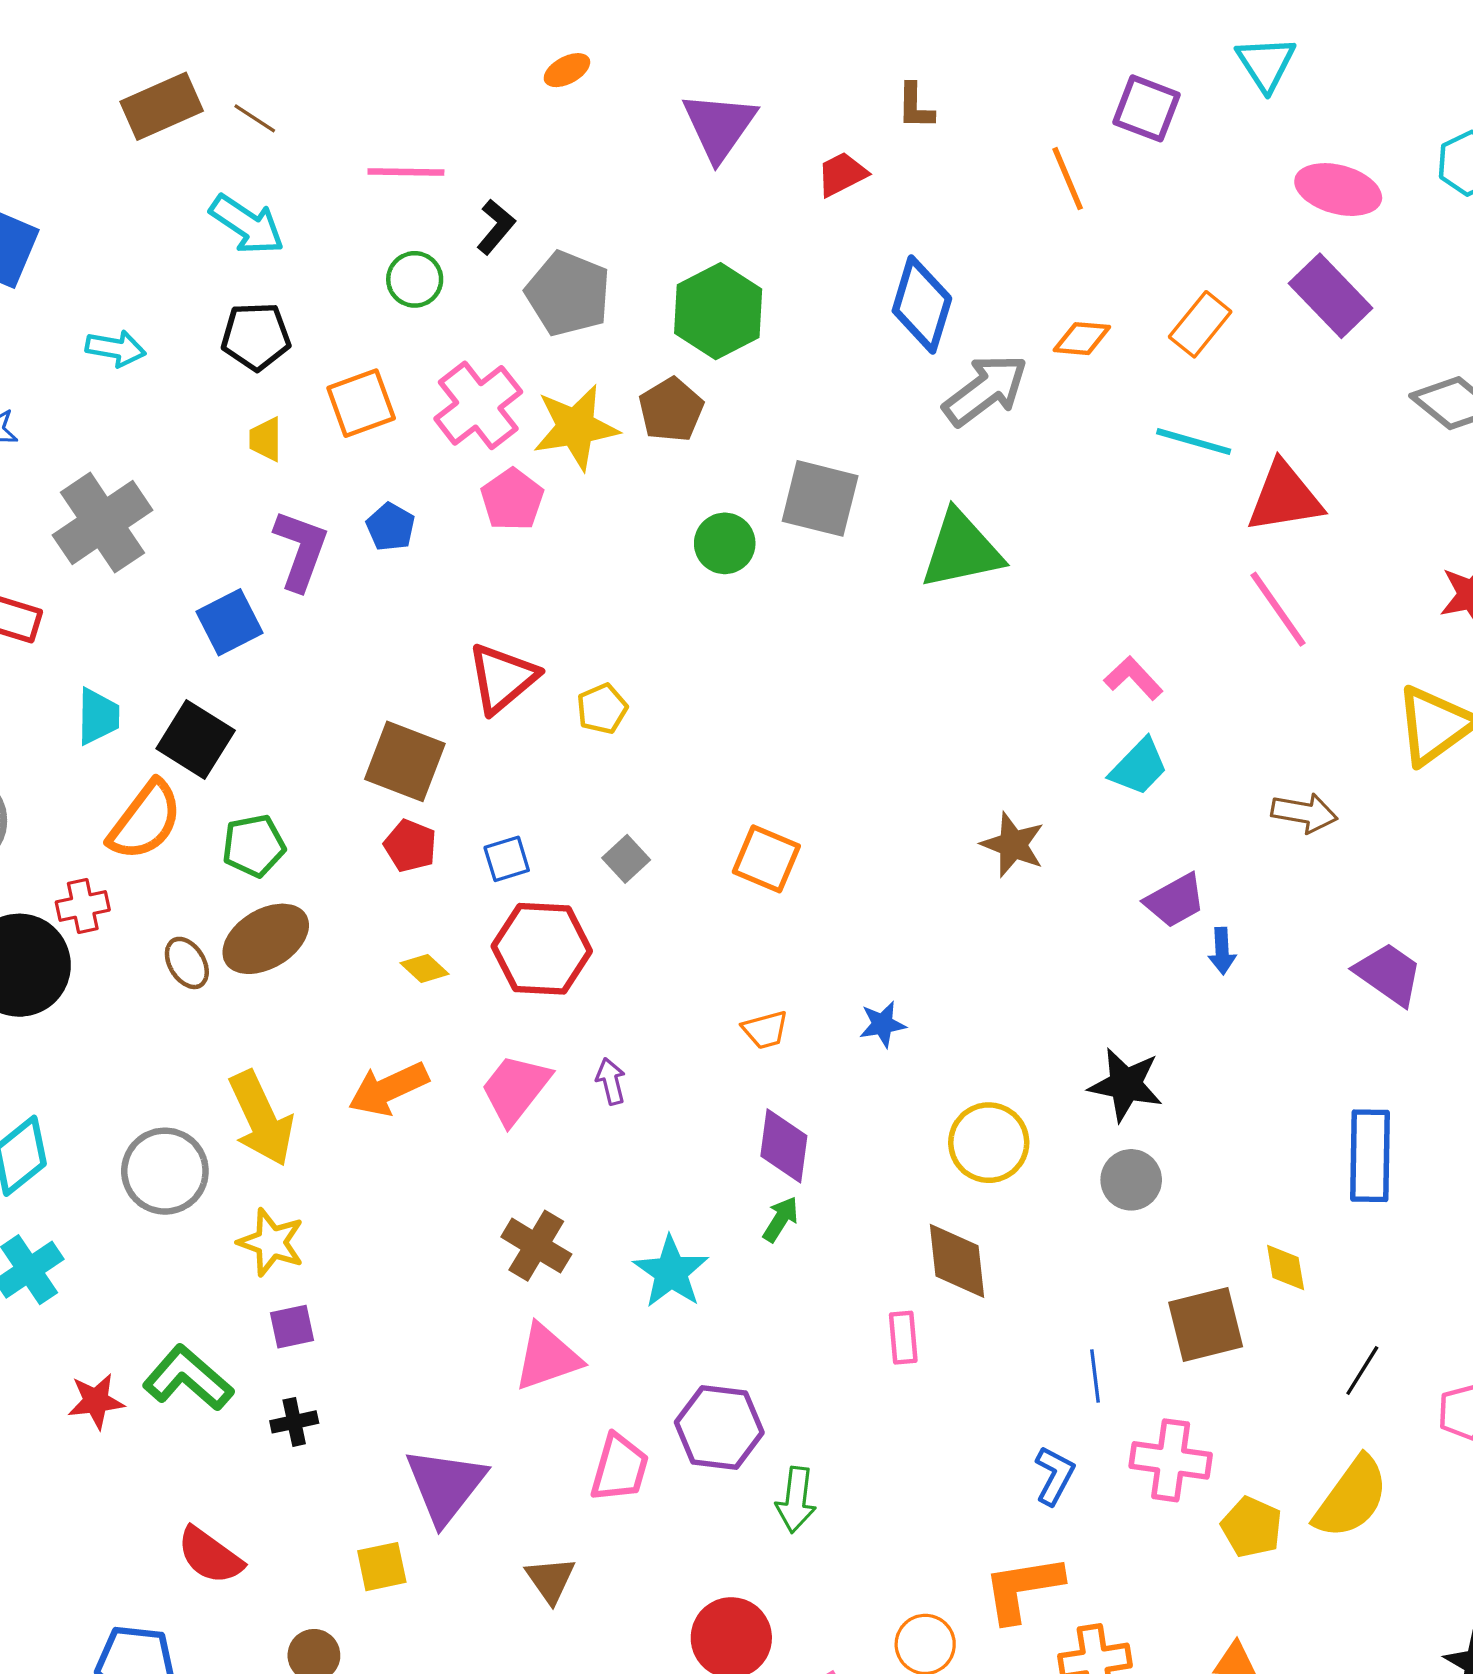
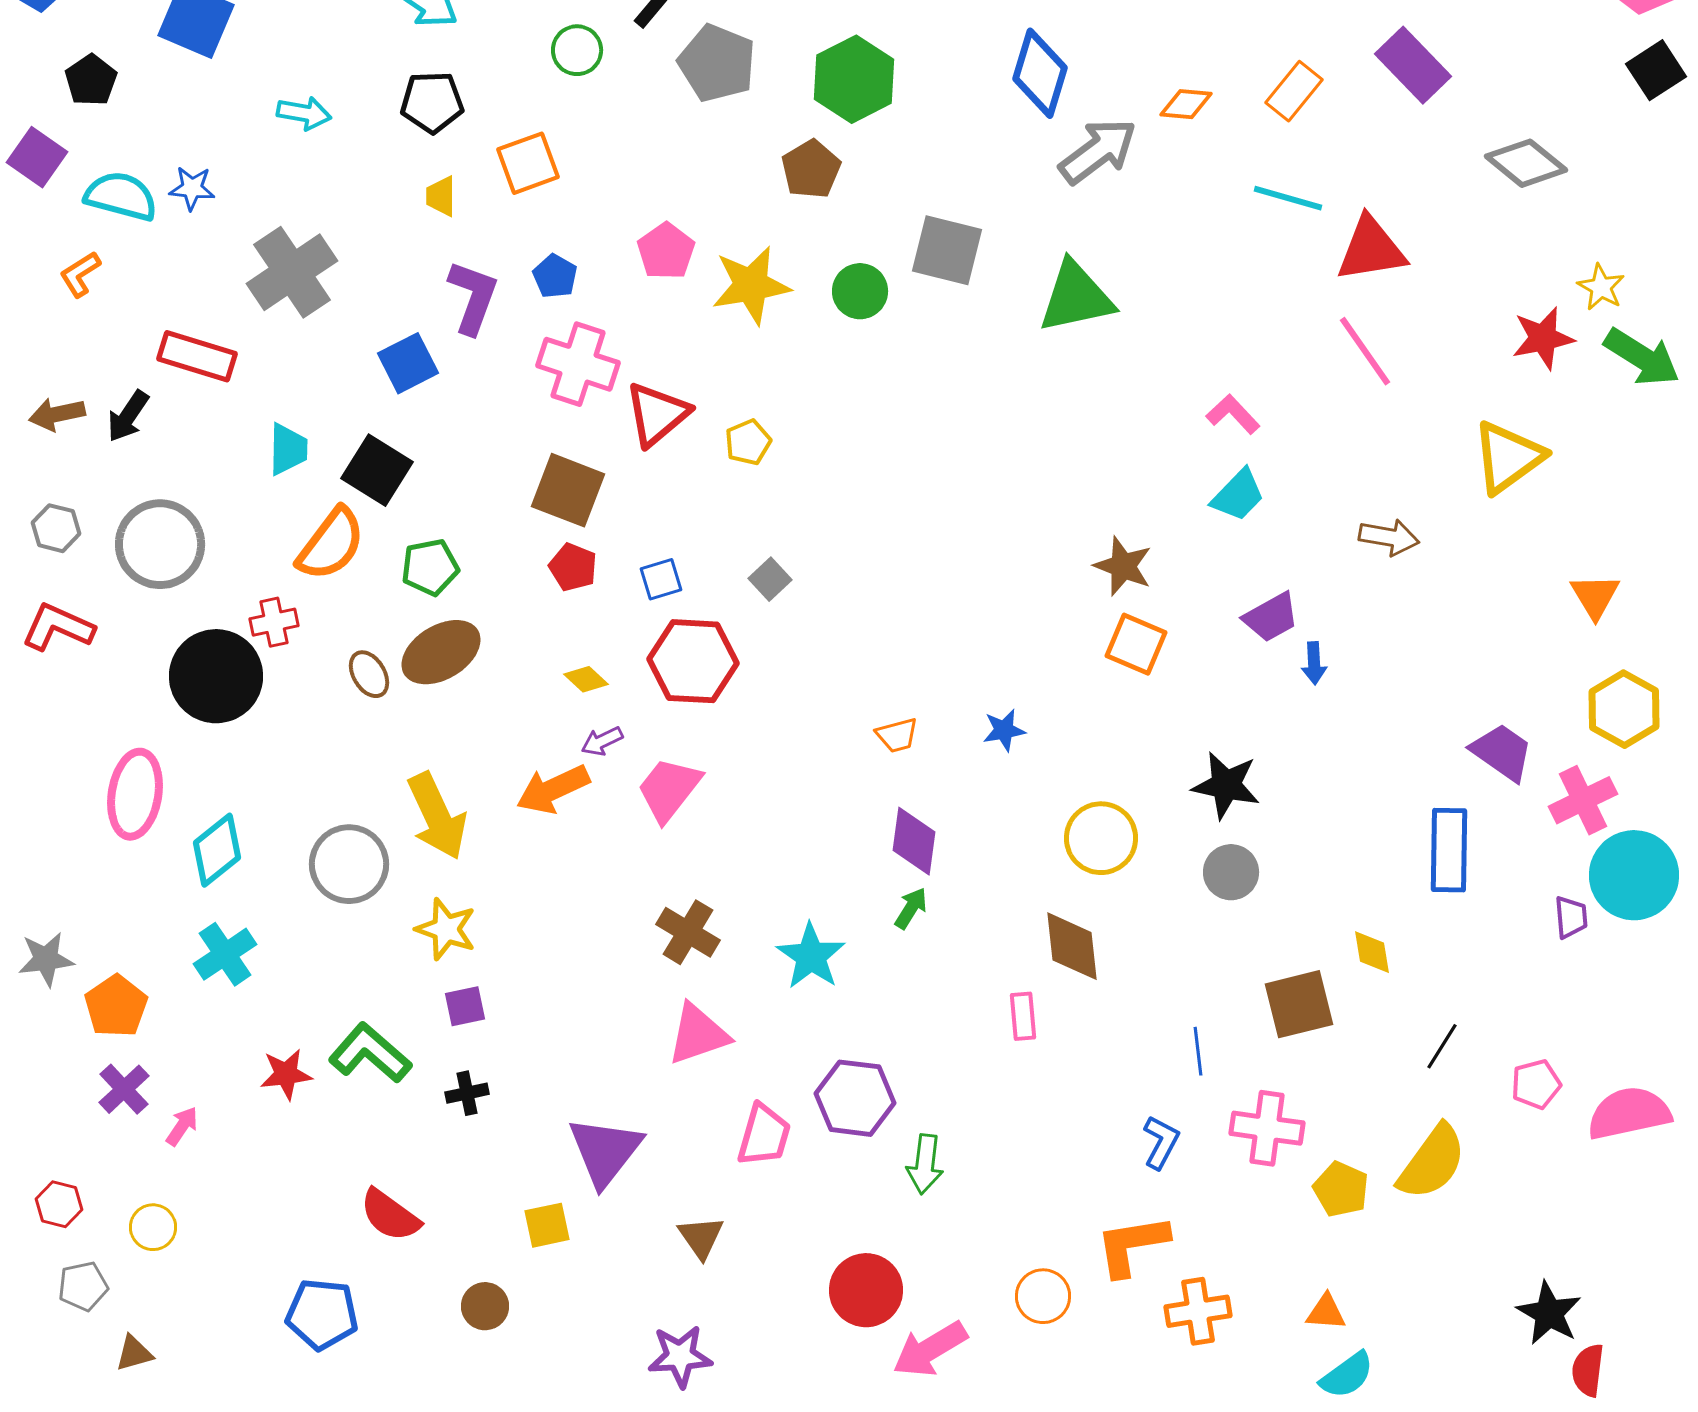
pink cross: (478, 405) -> (578, 364), moved, turned -34
yellow star: (576, 427) -> (751, 285), moved
orange square: (766, 859) -> (1136, 644), moved
purple trapezoid: (1389, 974) -> (1502, 752), moved
purple arrow: (611, 1081) -> (602, 741), moved, turned -102

